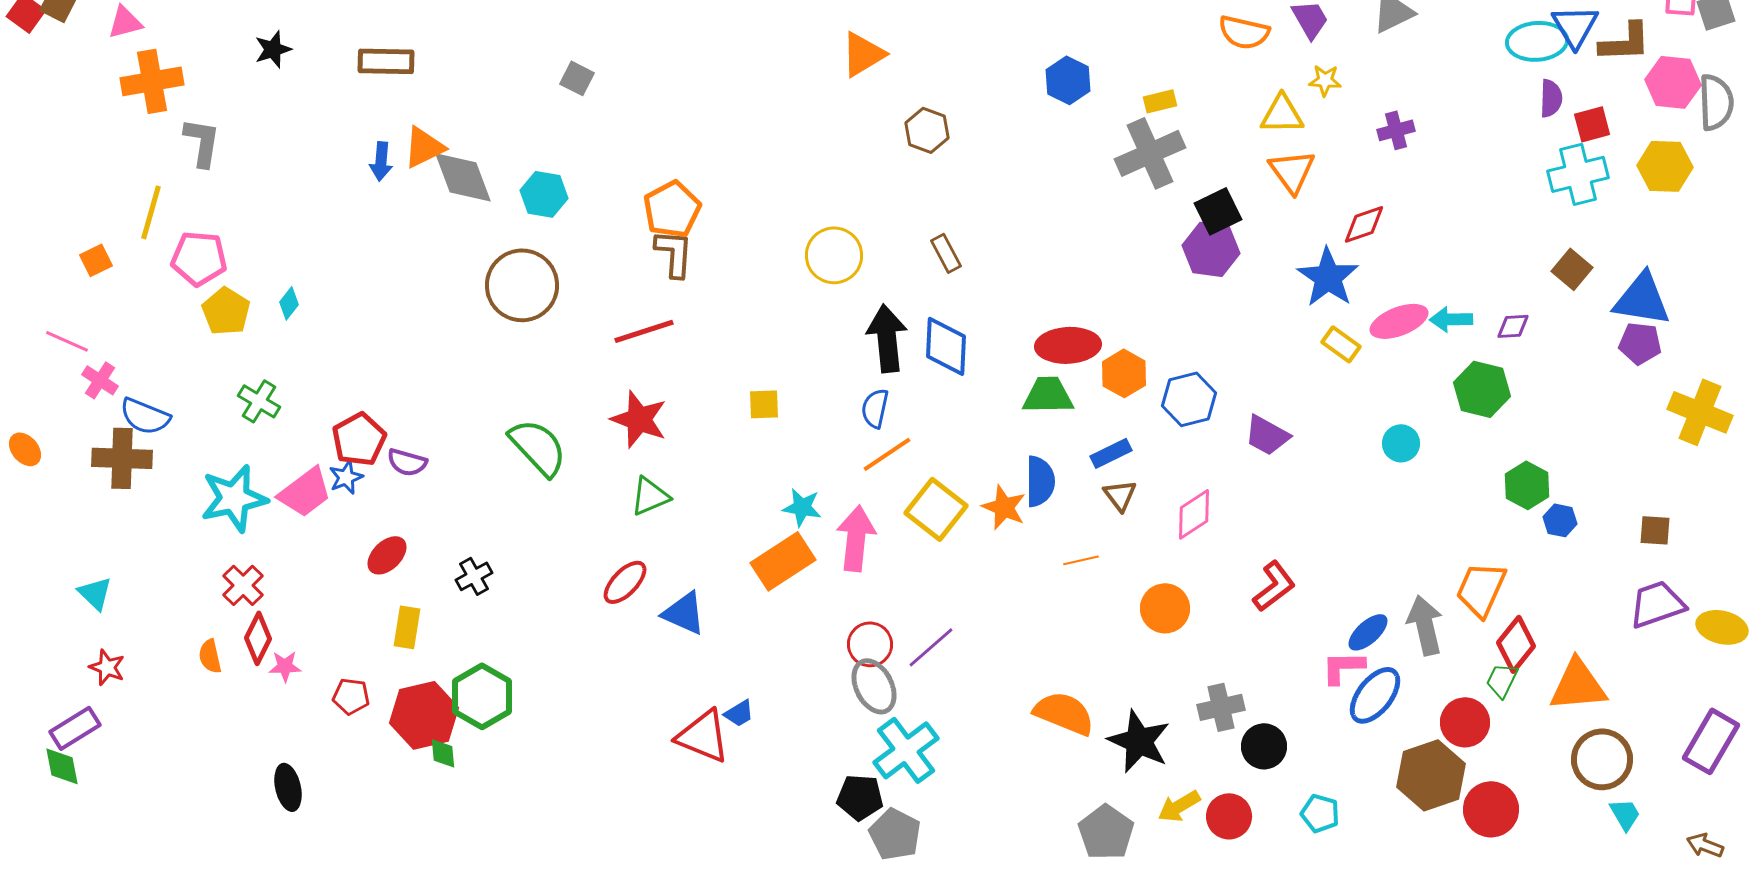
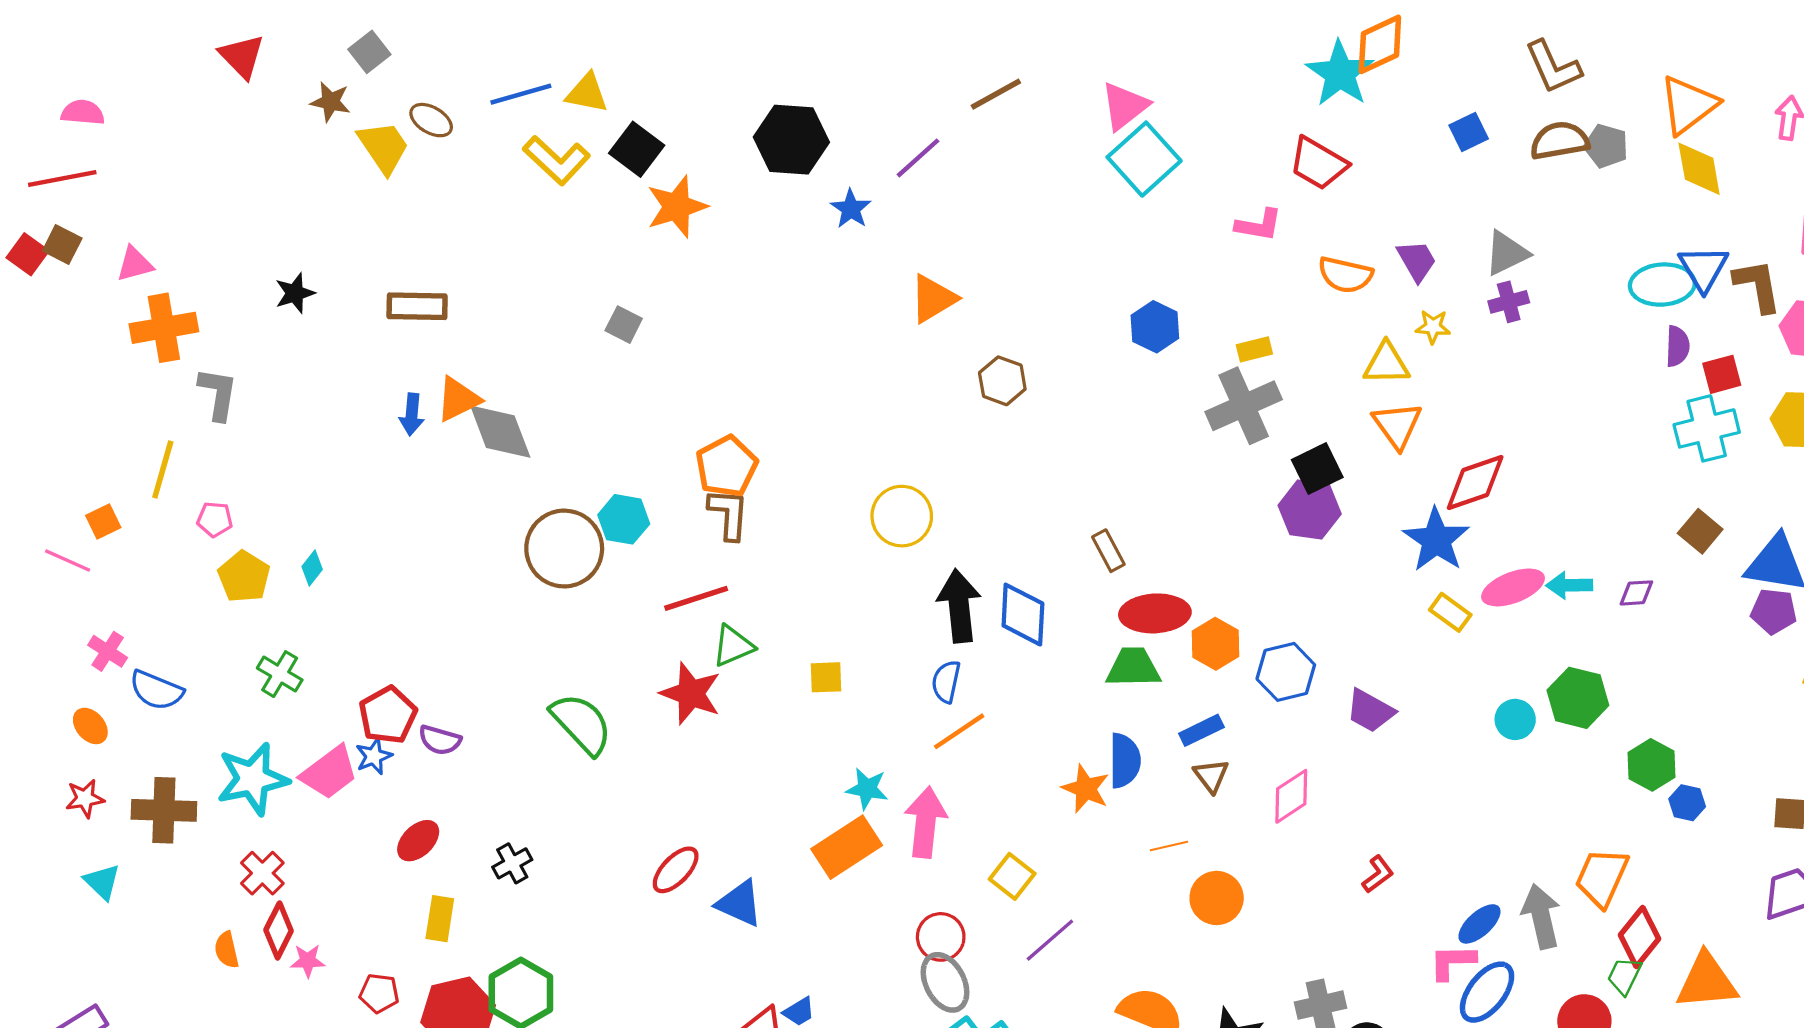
brown L-shape: (1625, 42) -> (1758, 286), turned -98
purple cross: (1396, 130) -> (1509, 302), moved
cyan hexagon: (544, 194) -> (624, 519), moved
red diamond: (1364, 224) -> (1475, 483), size x1.4
brown rectangle: (946, 253) -> (1108, 551), moved
pink pentagon: (199, 258) -> (215, 519), size x0.6
pink line: (67, 341) -> (68, 560), moved
green hexagon: (1482, 389) -> (1578, 698), moved
orange ellipse: (25, 449) -> (90, 726), moved
brown cross: (122, 458) -> (164, 810), moved
green triangle: (650, 496) -> (733, 646), moved
yellow square: (936, 509) -> (1012, 876), moved, size x0.7
red L-shape: (1274, 586) -> (1378, 874), size x0.7
orange circle: (1165, 608) -> (1217, 898), moved
purple line: (931, 647) -> (1050, 940), moved
red star: (107, 667) -> (85, 798), moved, turned -30

